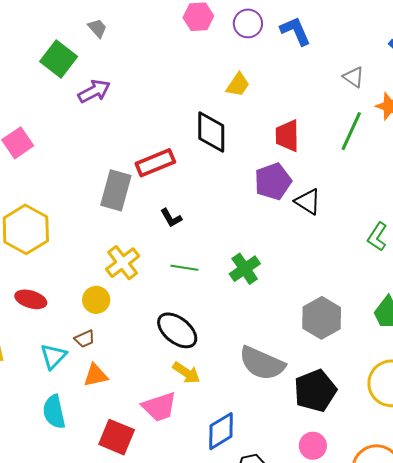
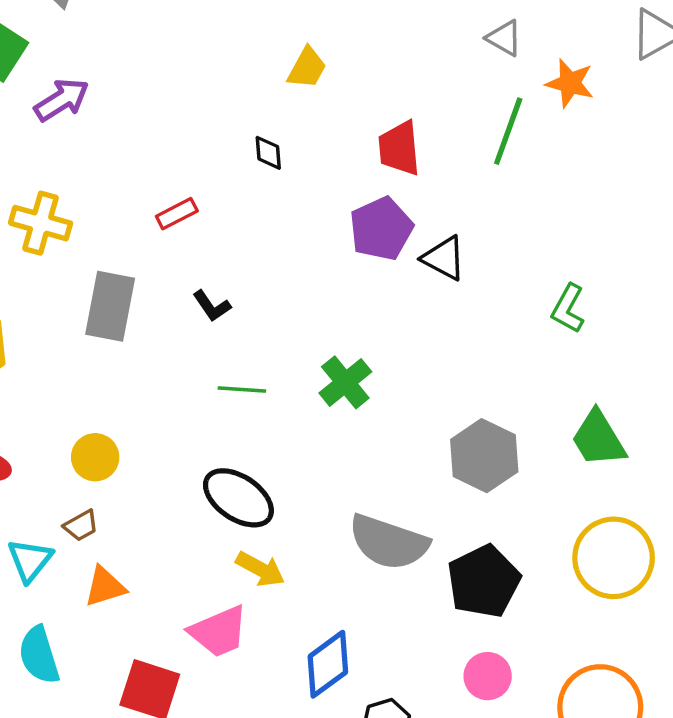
black diamond: (211, 132) -> (268, 153), size x0.5
red rectangle: (155, 163) -> (177, 214), size x0.6
gray rectangle: (116, 190) -> (110, 306), moved
yellow cross: (123, 263) -> (41, 223), moved, turned -32

